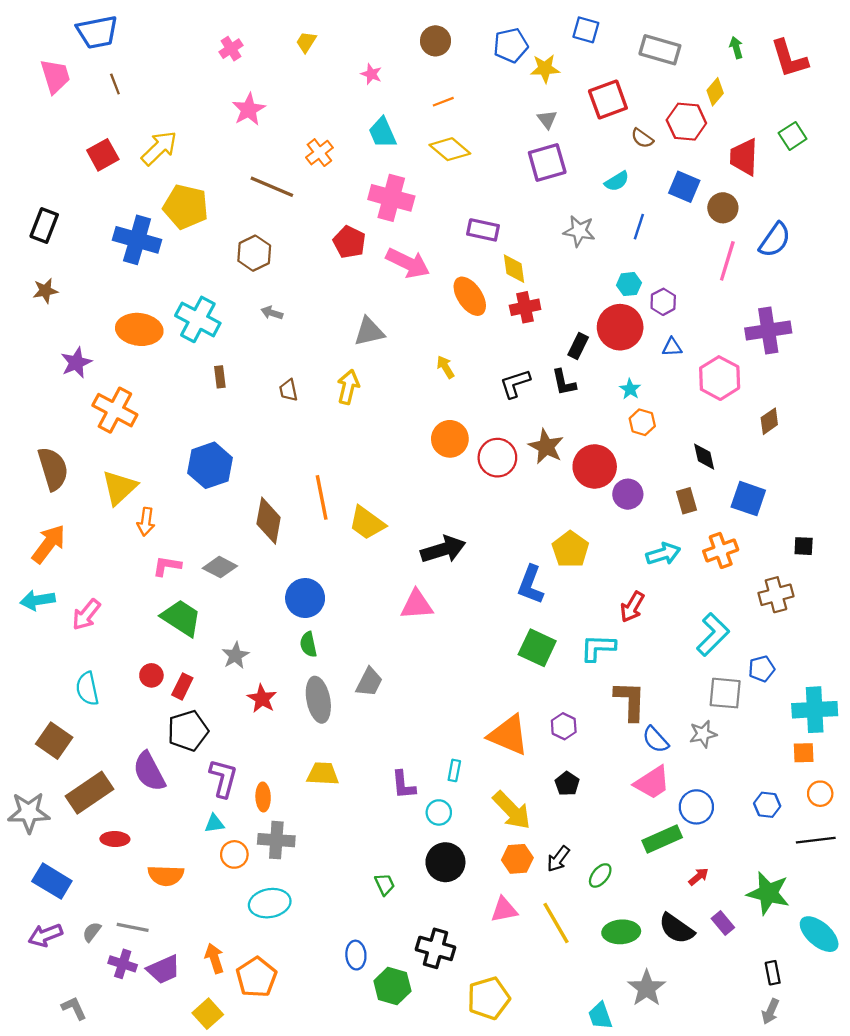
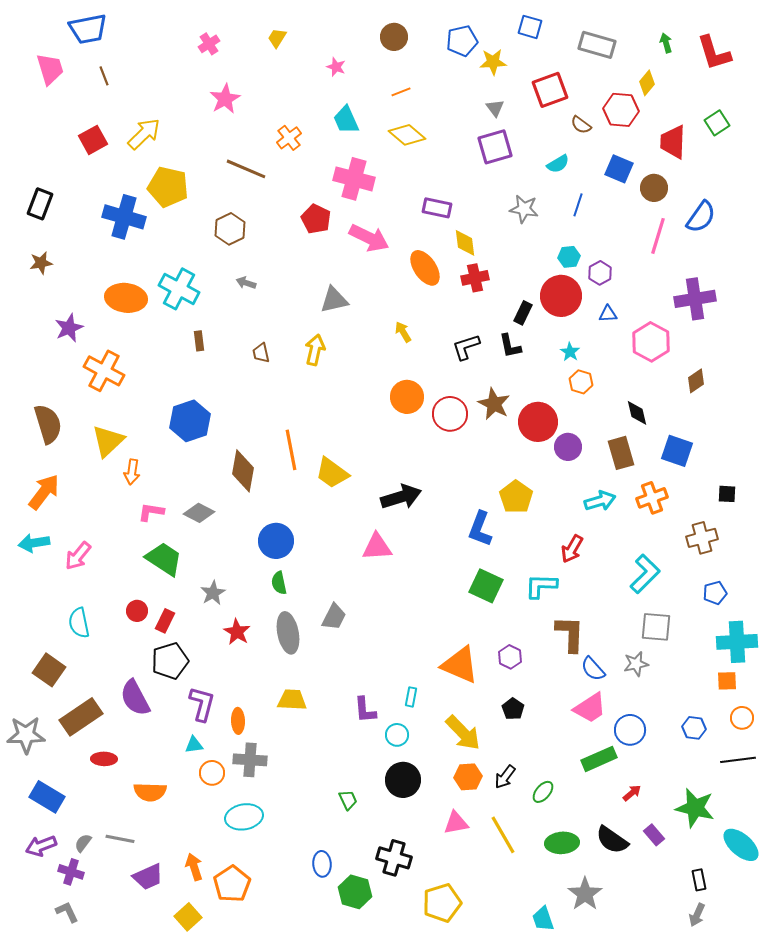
brown rectangle: (686, 501) -> (621, 453), size x1.4
blue pentagon: (762, 669) -> (715, 593), moved
purple cross: (123, 964) -> (71, 872), moved

